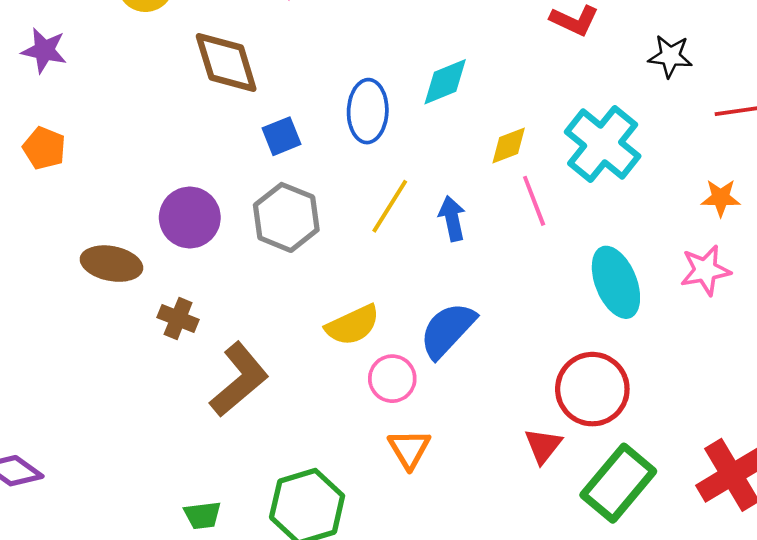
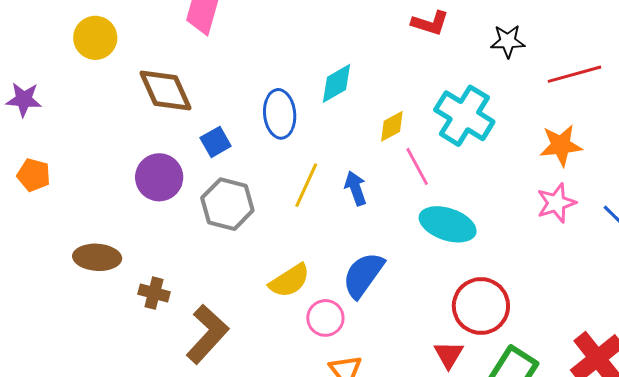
orange star: (721, 198) -> (561, 145), size x1.4
purple circle: (190, 218) -> (159, 177), moved
cyan ellipse: (616, 282) -> (448, 224), moved, turned -42

